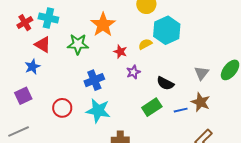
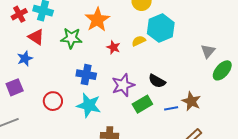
purple star: (133, 72) -> (123, 85), moved, size x1.6
gray triangle: (202, 73) -> (208, 51), moved
blue cross: (94, 80) -> (86, 75), turned 30

